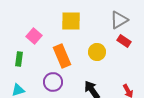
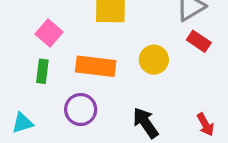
orange rectangle: (62, 56) -> (96, 66), turned -60
green rectangle: (19, 59) -> (42, 71), moved

